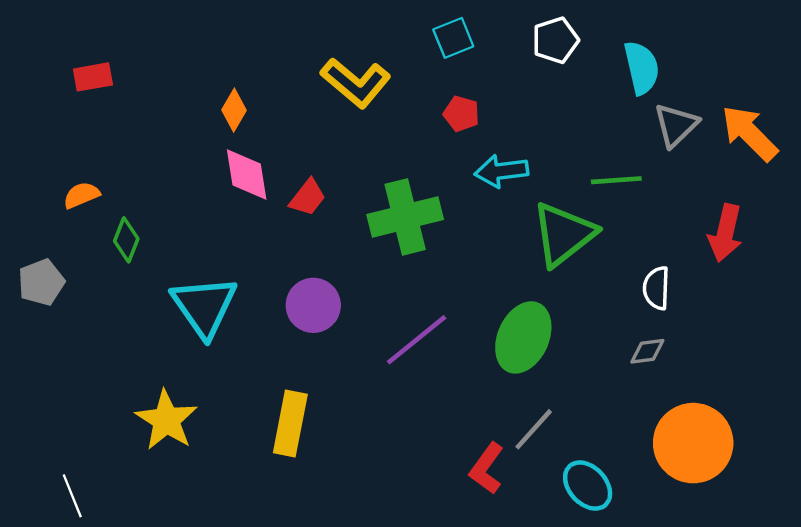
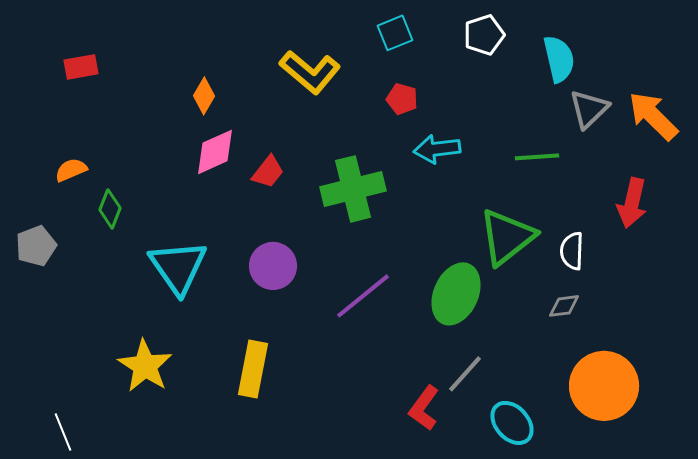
pink diamond: (247, 174) -> (215, 152), turned 75
green triangle: (563, 234) -> (507, 237), moved

